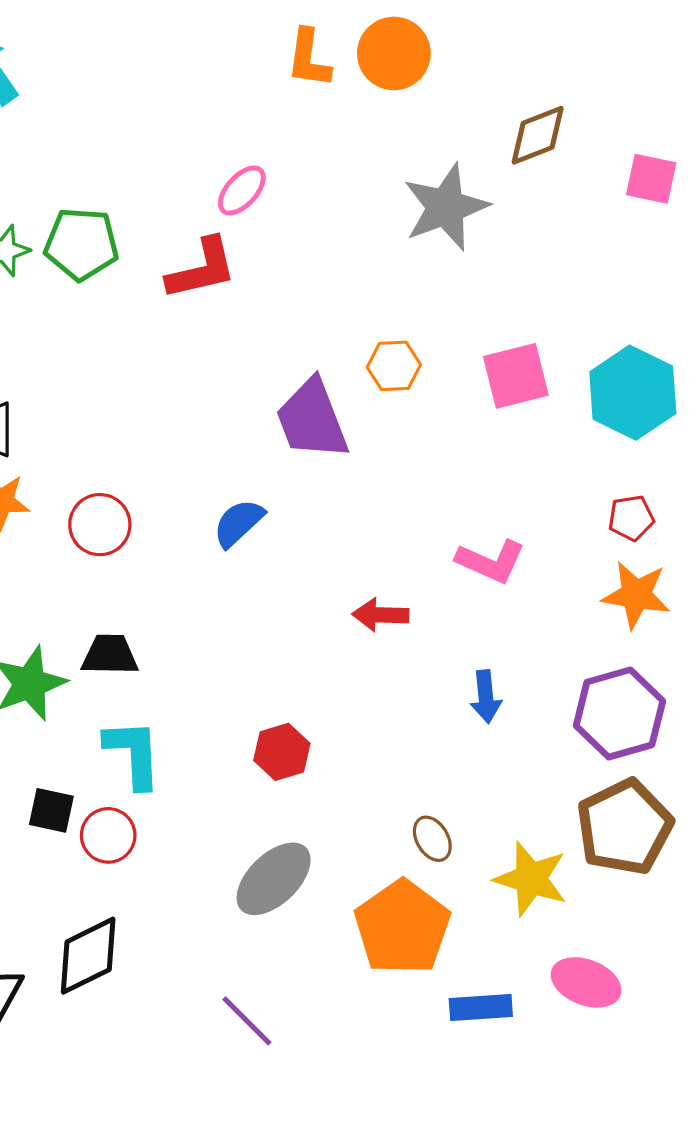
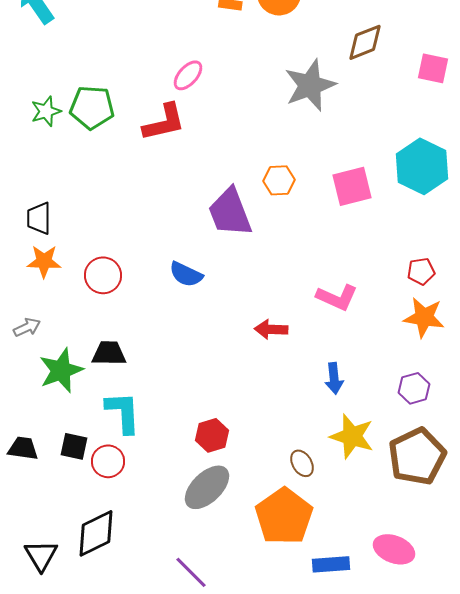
cyan hexagon: (633, 393) -> (422, 166), moved
blue semicircle: (238, 523) -> (186, 274), turned -112
purple hexagon: (619, 713) -> (414, 388), size x0.6
red hexagon: (282, 752) -> (212, 435), moved
yellow star: (531, 879) -> (352, 436), moved

